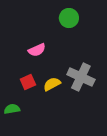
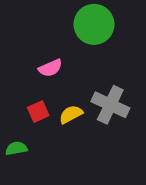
green circle: (69, 18) -> (94, 24), size x1.5

